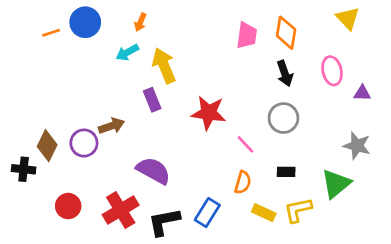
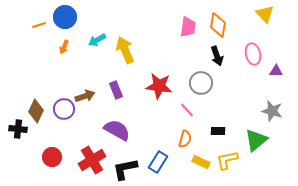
orange arrow: (140, 22) -> (64, 47), moved
purple rectangle: (152, 100) -> (116, 90), moved
gray circle: (283, 118) -> (201, 83), moved

